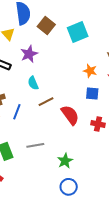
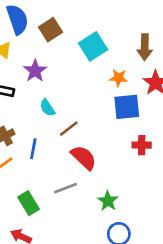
brown square: (46, 25) -> (51, 30), turned 30
cyan square: (78, 32) -> (93, 46), moved
blue square: (92, 93) -> (127, 107), size x1.5
red semicircle: (70, 115) -> (84, 158), moved

